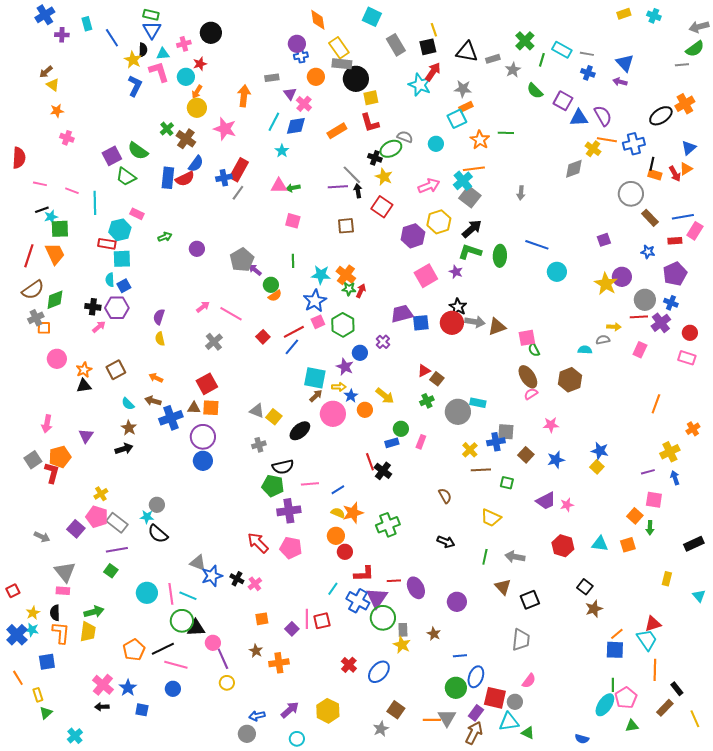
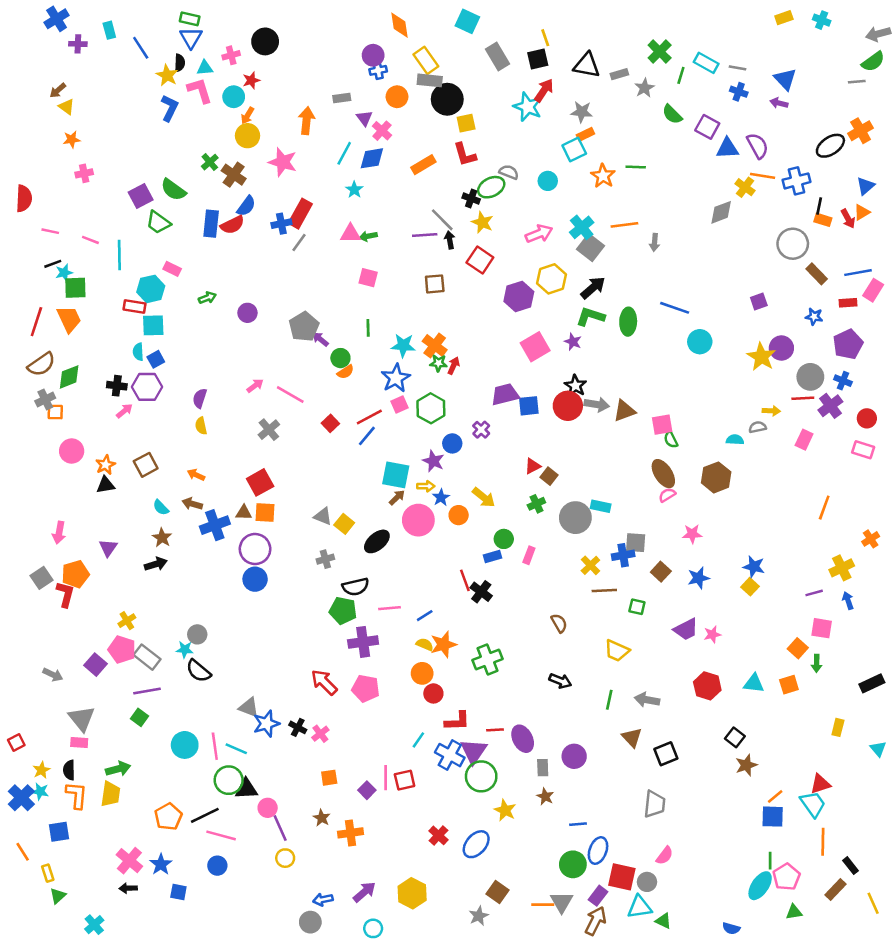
pink cross: (67, 138) -> (84, 173), turned -32
orange line: (474, 169) -> (624, 225), moved
gray rectangle: (403, 630) -> (543, 768), moved

